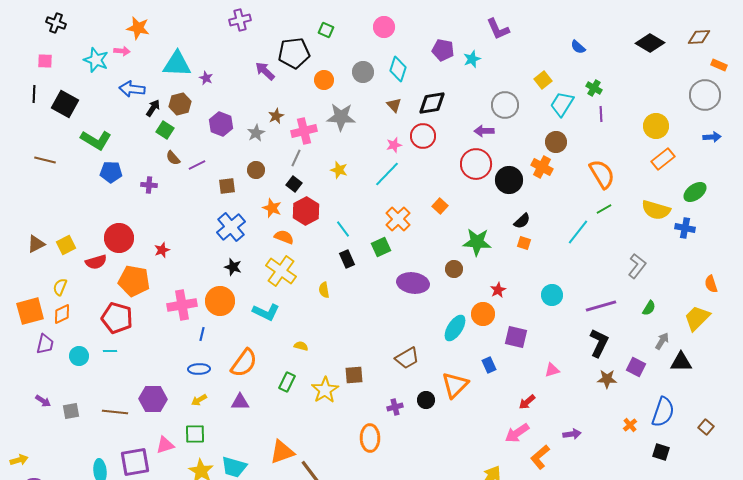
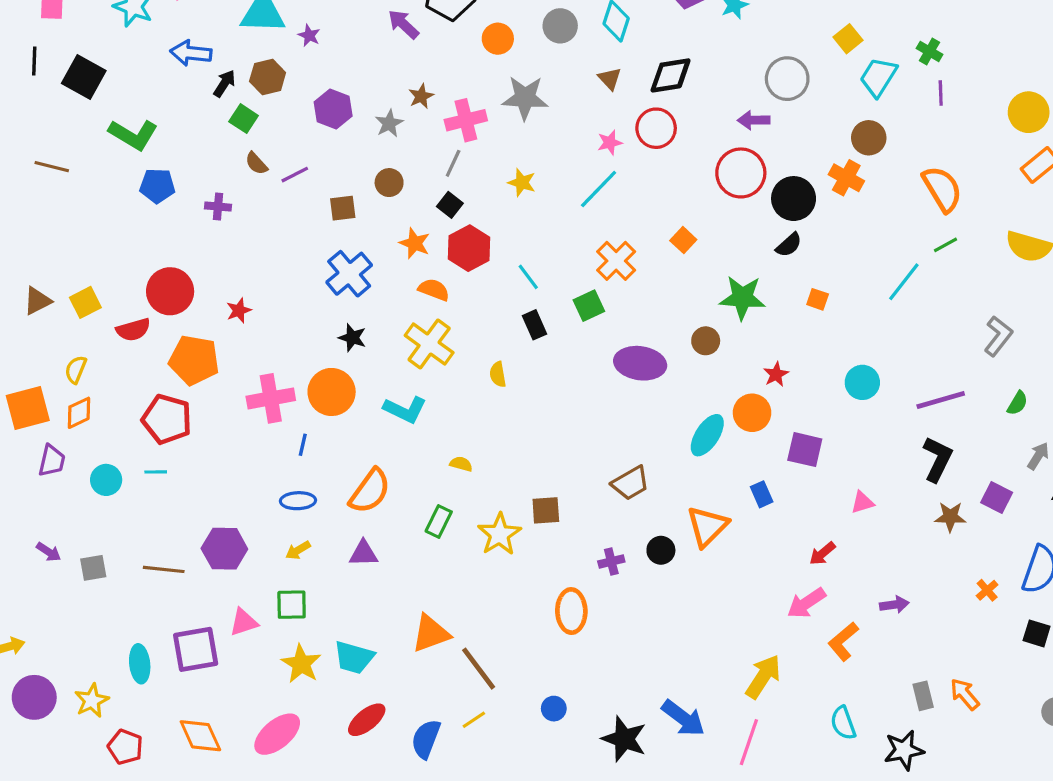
black semicircle: (522, 221) -> (789, 245), moved

